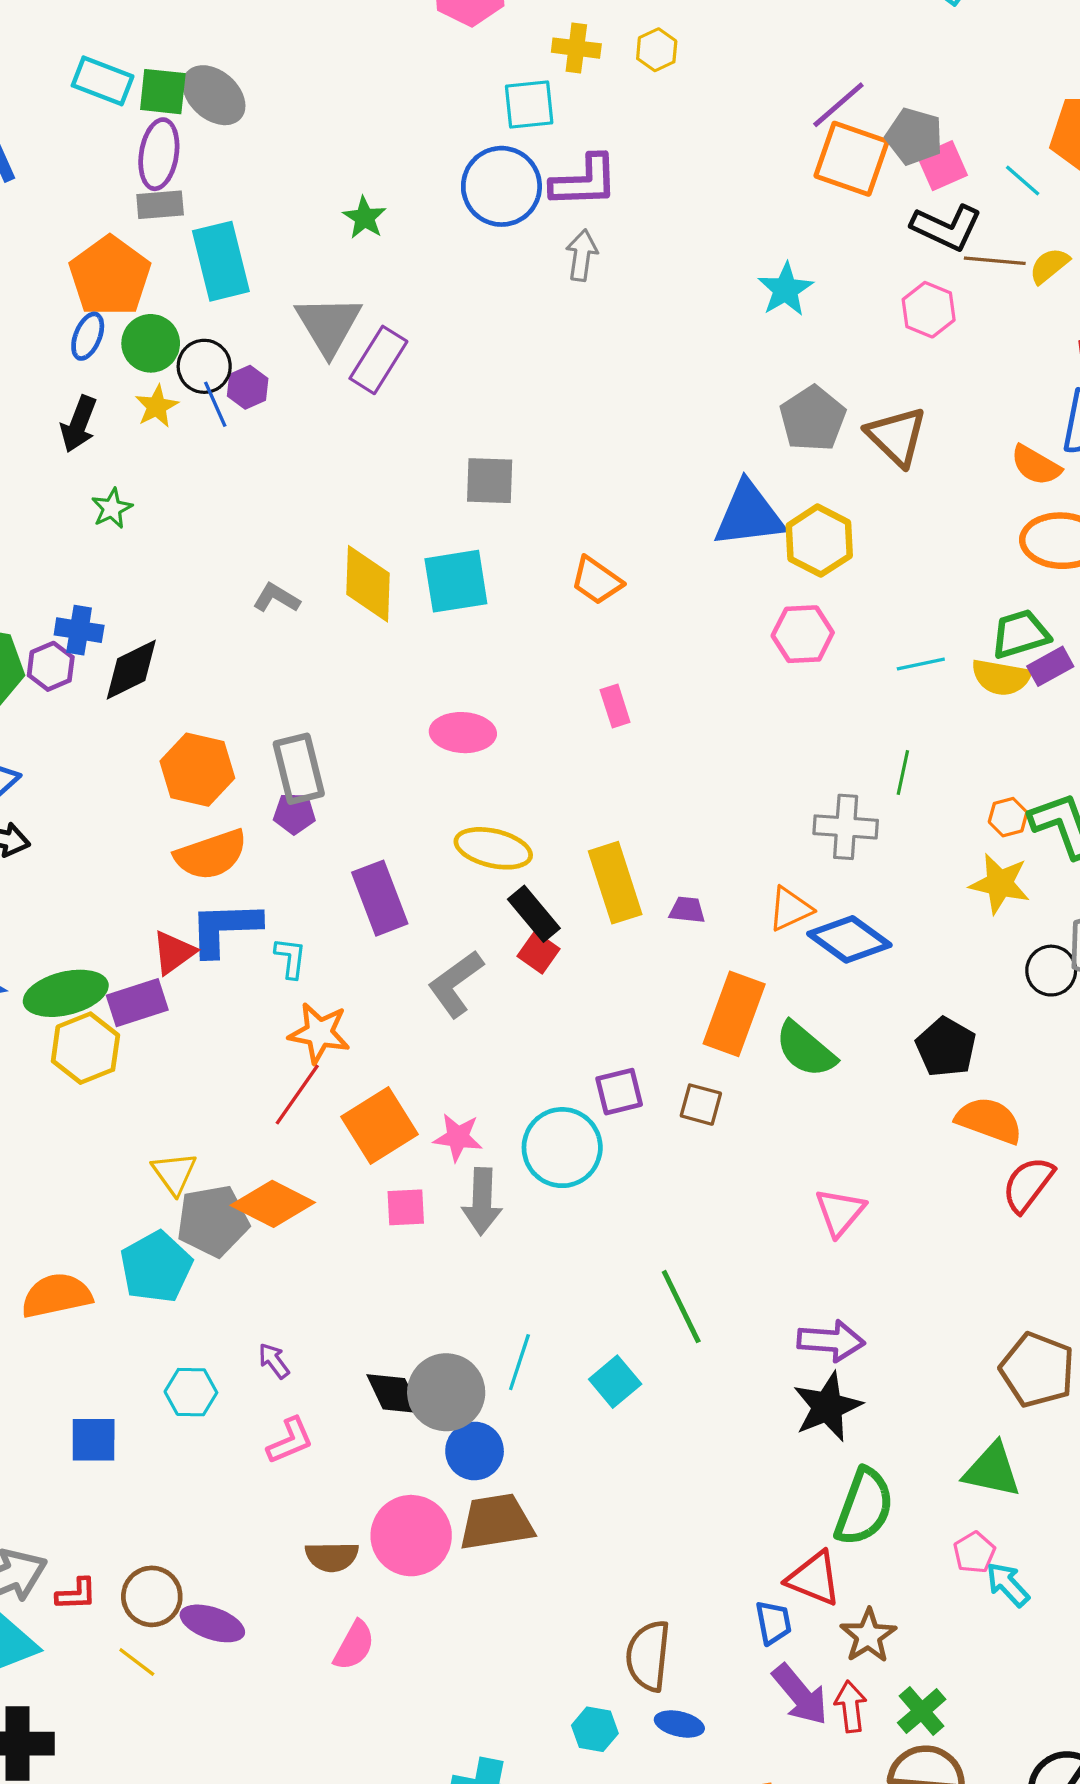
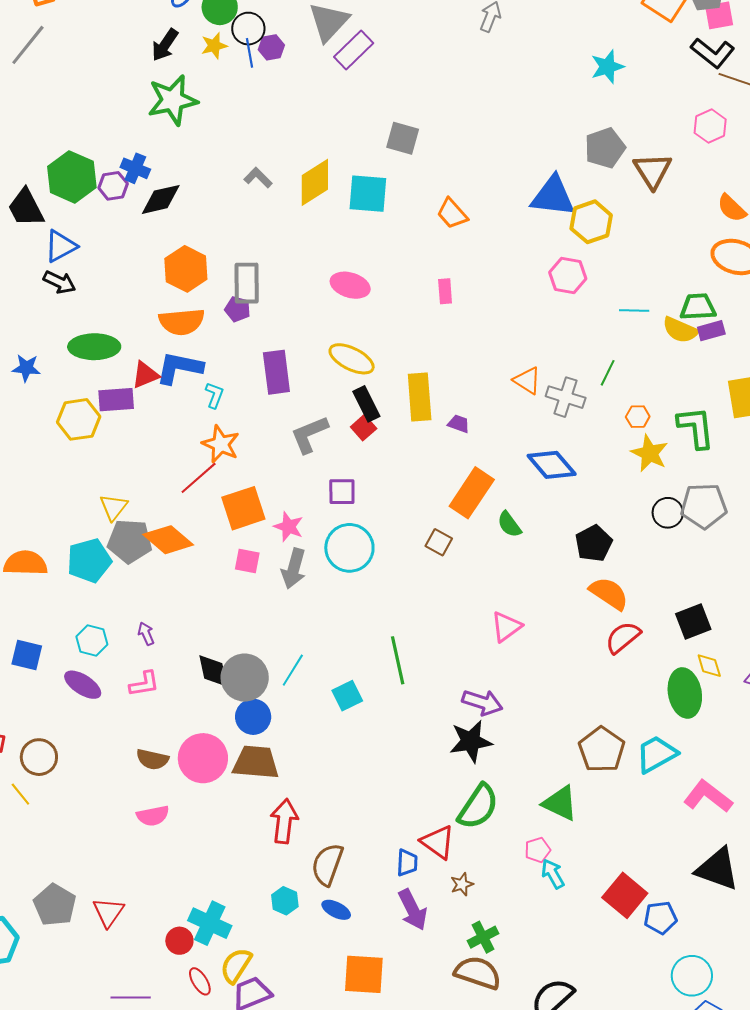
pink hexagon: (929, 310) -> (710, 126), moved
green star: (112, 508) -> (172, 100), size x2.0
yellow diamond: (368, 584) -> (315, 182), turned 42
orange hexagon: (1008, 817) -> (638, 417), moved
orange triangle: (790, 909) -> (527, 380), moved, turned 44
green ellipse: (66, 993) -> (94, 347), moved
green semicircle: (805, 1049) -> (509, 524), size x0.7
purple square: (619, 1092) -> (342, 492), moved
purple ellipse: (212, 1623) -> (83, 685), moved
brown star: (868, 1636) -> (462, 884), size x0.7
pink semicircle: (354, 1646) -> (153, 816), turned 36
red arrow: (851, 1707) -> (284, 821), moved, size x1.4

